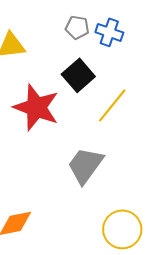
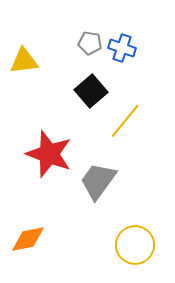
red star: (36, 107) -> (49, 154), moved

